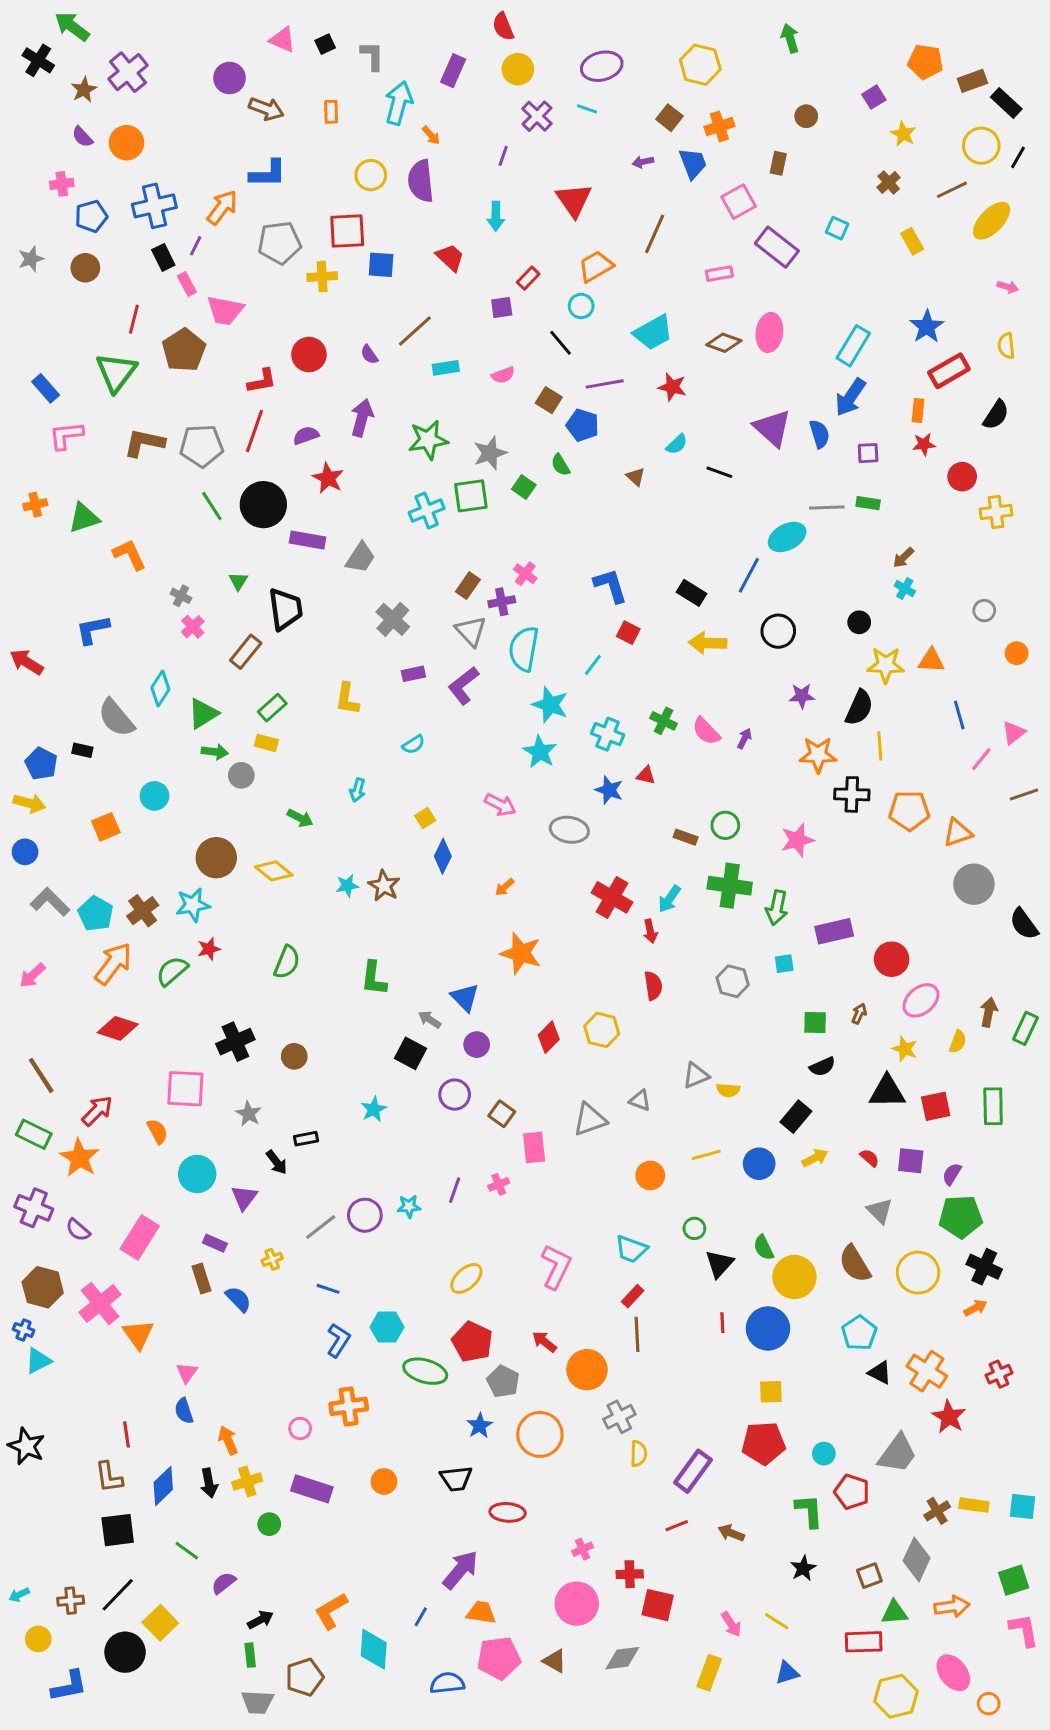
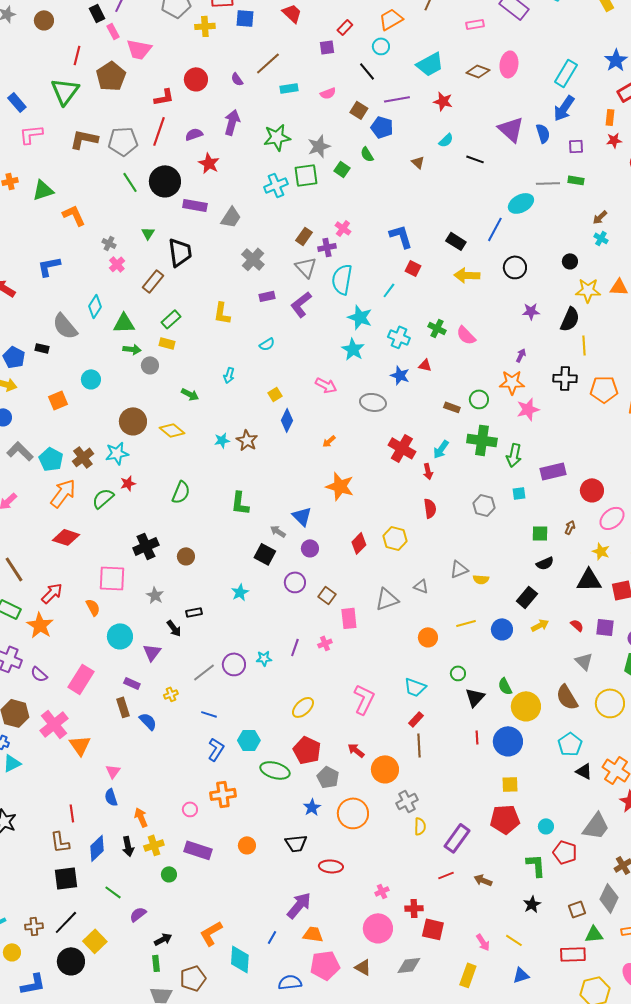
green triangle: (203, 714) -> (124, 323), turned 30
purple arrow: (744, 739) -> (521, 355), moved
orange star: (818, 755) -> (512, 382), moved

